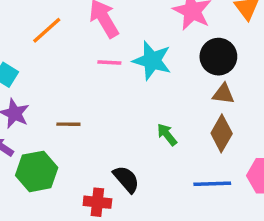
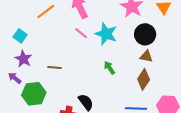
pink line: (109, 63) -> (81, 33), turned 32
green arrow: (167, 135) -> (109, 68), moved

